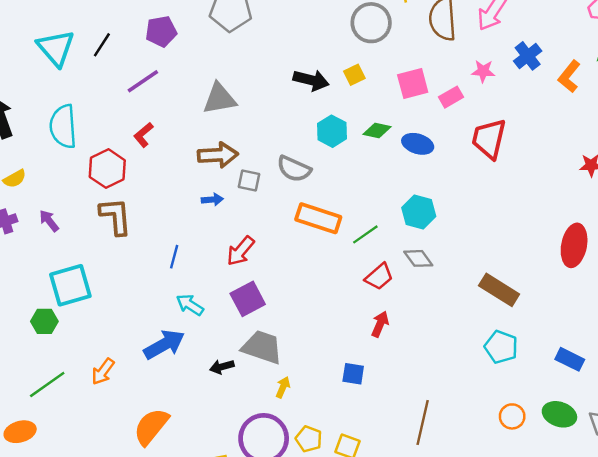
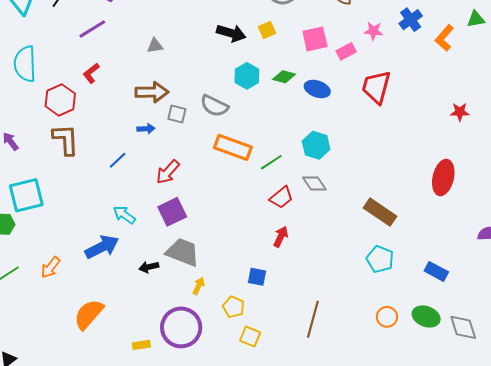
gray triangle: (219, 99) -> (155, 46), size x0.6
blue line: (174, 257) -> (118, 160), moved, turned 30
yellow pentagon: (309, 439) -> (234, 307), moved

